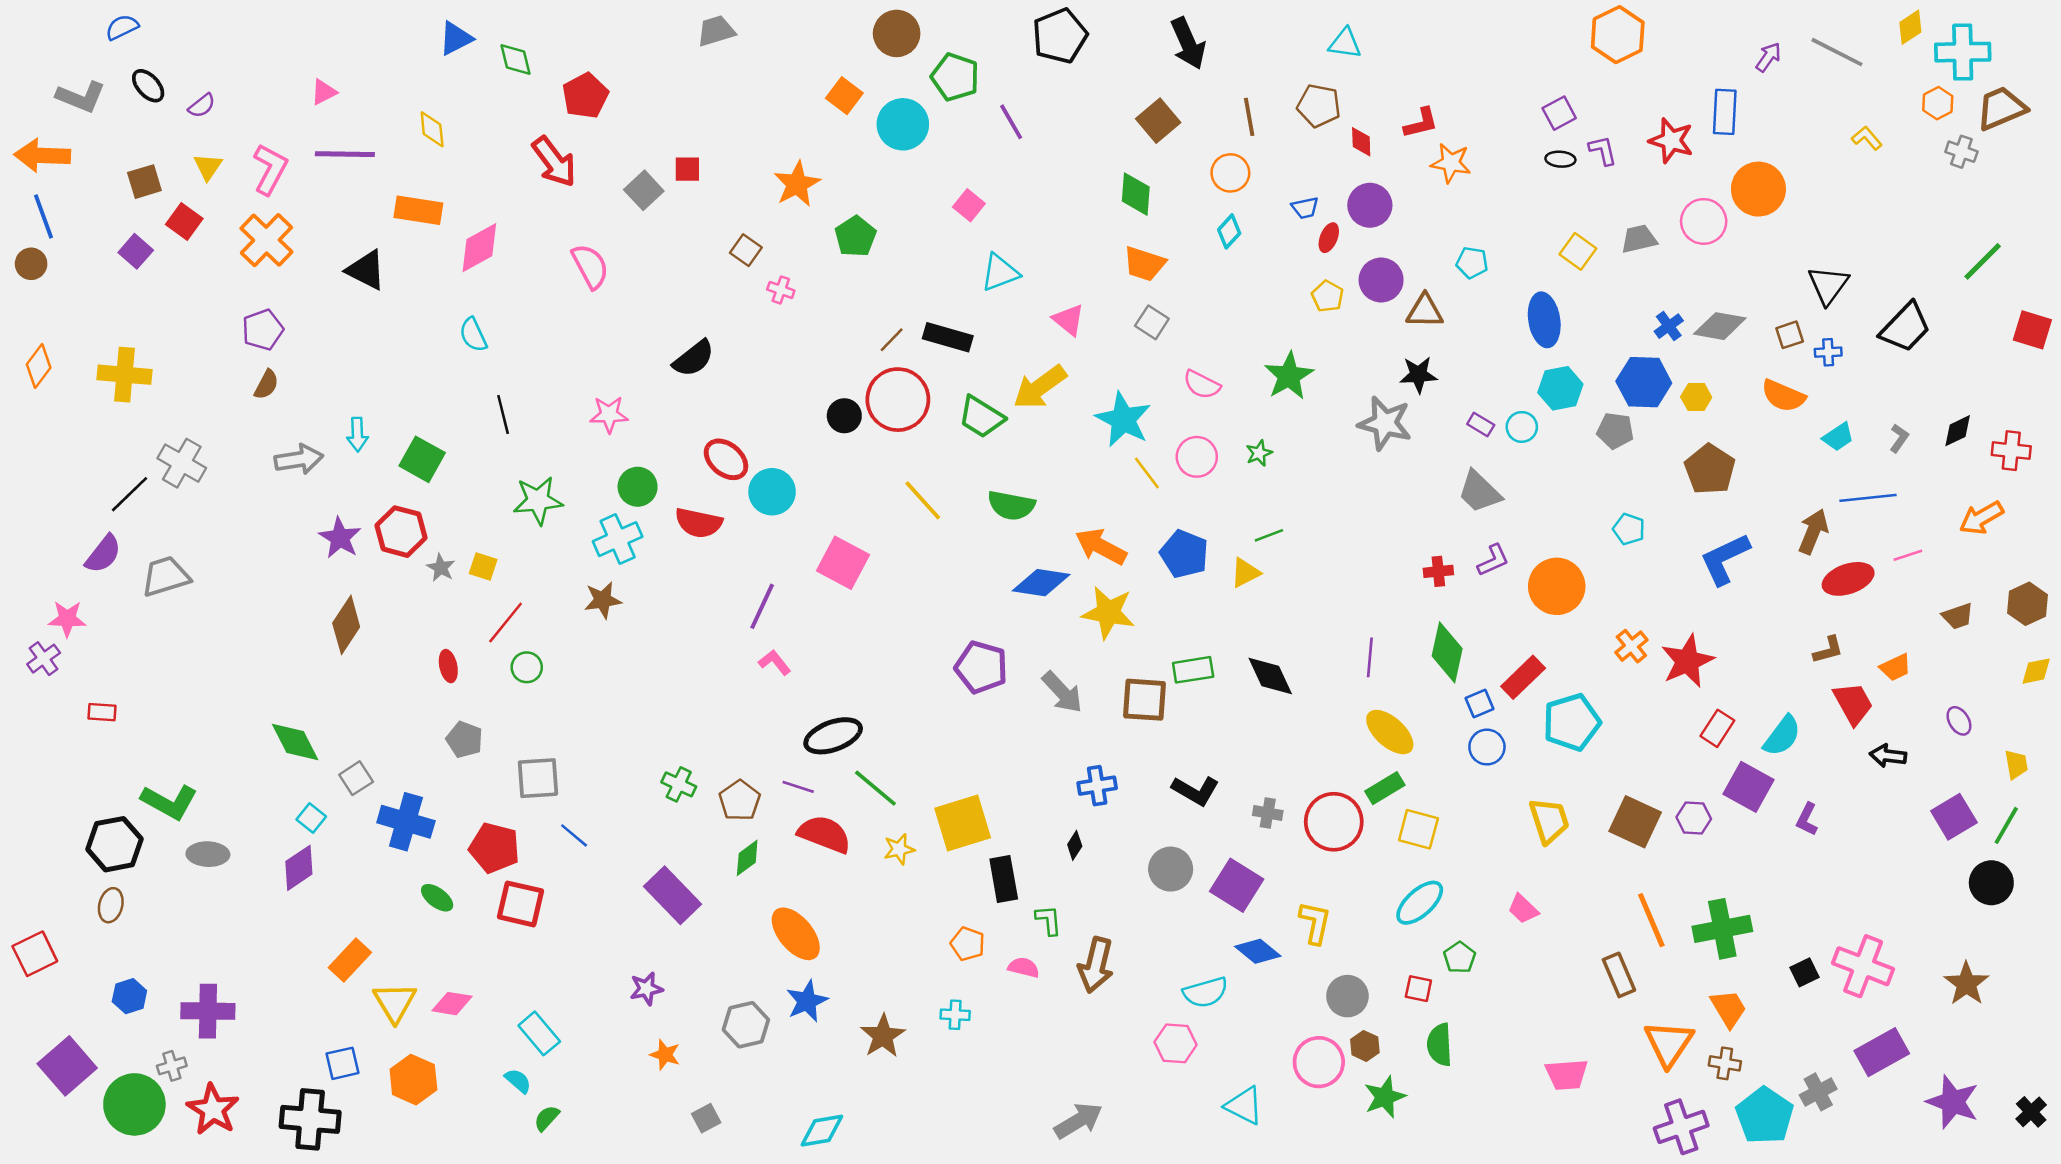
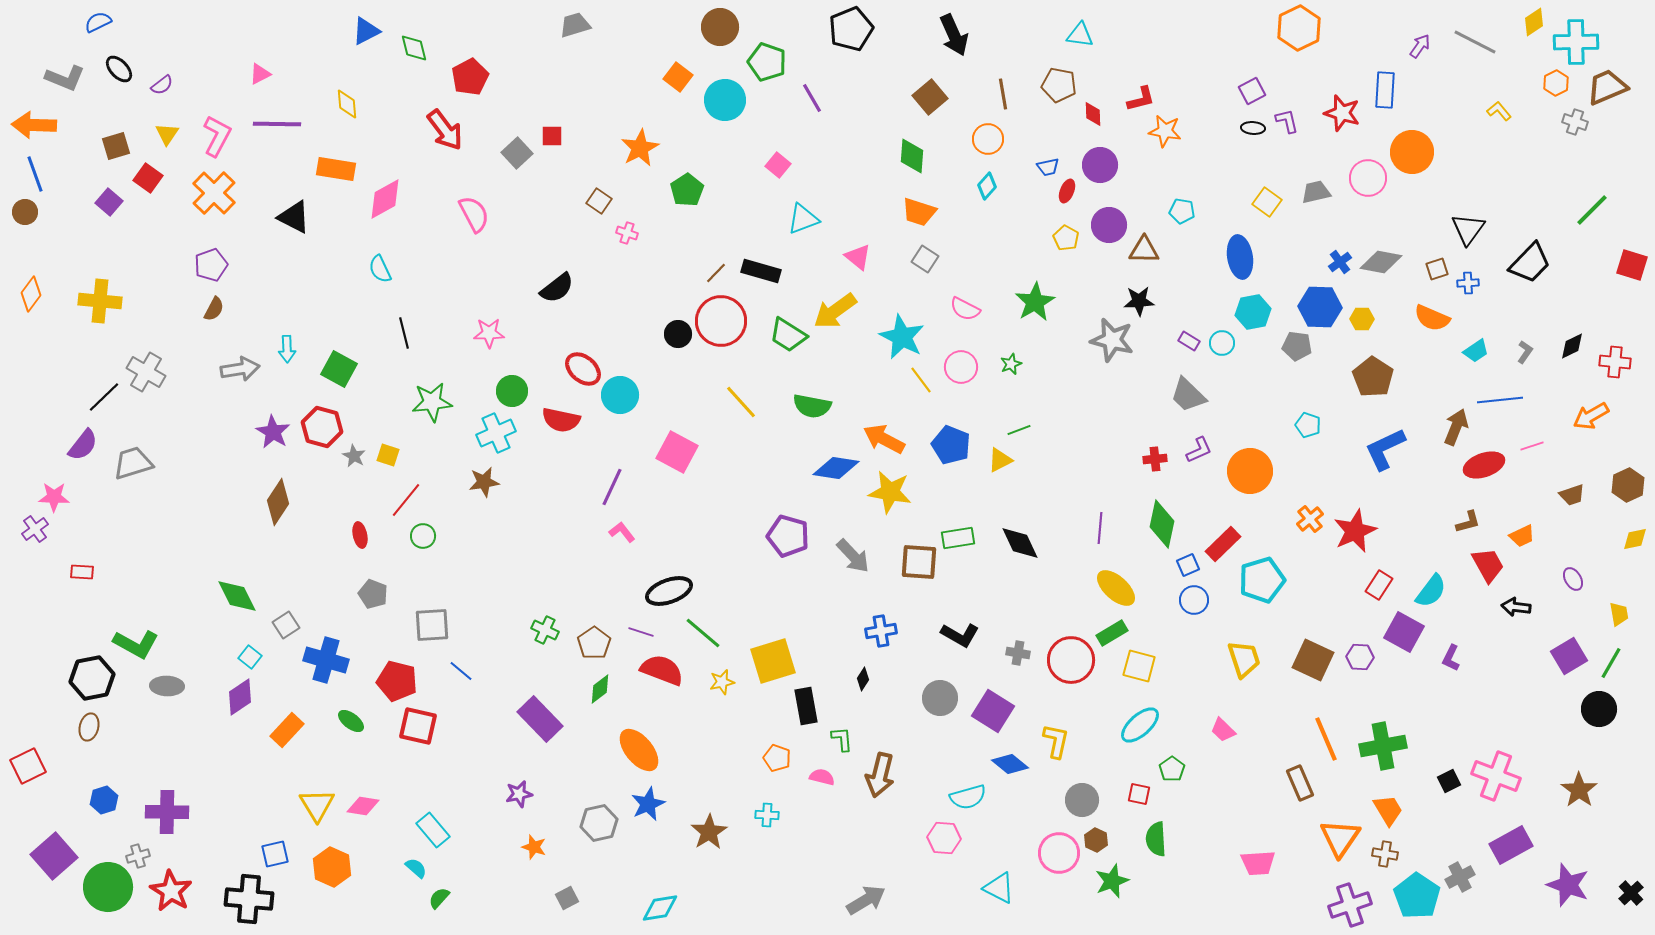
orange rectangle: (350, 960) -> (287, 730), moved

